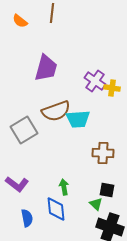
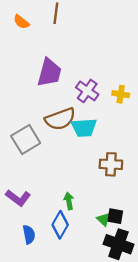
purple cross: (95, 81) -> (87, 91), moved
black square: (107, 190) -> (115, 216), moved
blue diamond: (56, 209) -> (60, 225), turned 35

